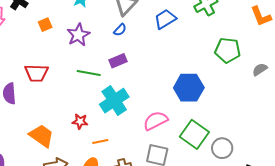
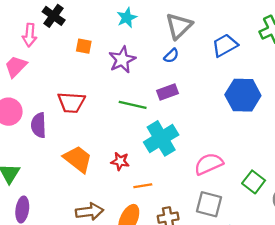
orange square: (45, 25) -> (84, 46), turned 32
blue hexagon: (189, 88) -> (243, 95), moved
green square: (194, 134) -> (254, 182), size x0.7
orange trapezoid: (41, 136) -> (78, 159), moved

